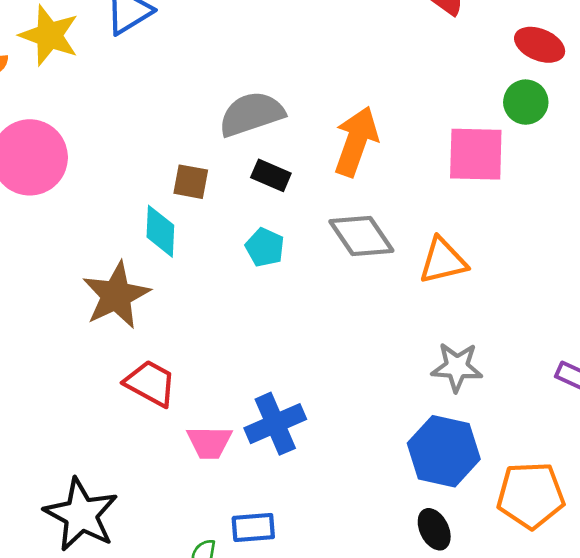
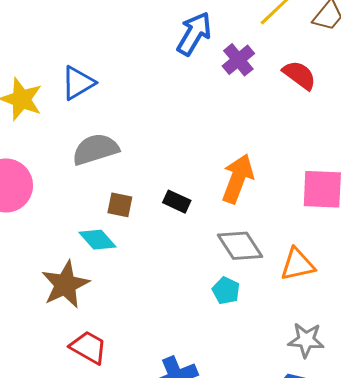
gray semicircle: (252, 114) -> (95, 149), moved
cyan diamond: (160, 231) -> (98, 240), turned -45
cyan pentagon: (265, 247) -> (226, 291), moved

